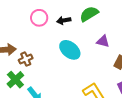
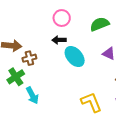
pink circle: (39, 18) -> (62, 18), moved
black arrow: (64, 20) -> (59, 40), moved

